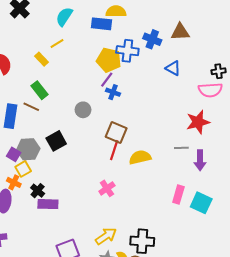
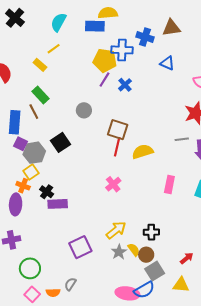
blue cross: (113, 92) -> (125, 85), moved, turned 32
brown line: (31, 107) -> (34, 112), turned 42
purple square: (14, 154) -> (20, 144), moved
pink rectangle: (178, 195) -> (169, 184), moved
black cross: (142, 241) -> (151, 232), size x0.7

